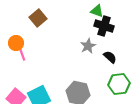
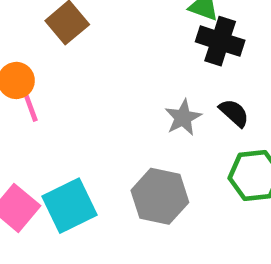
gray star: (88, 46) -> (183, 118), moved

